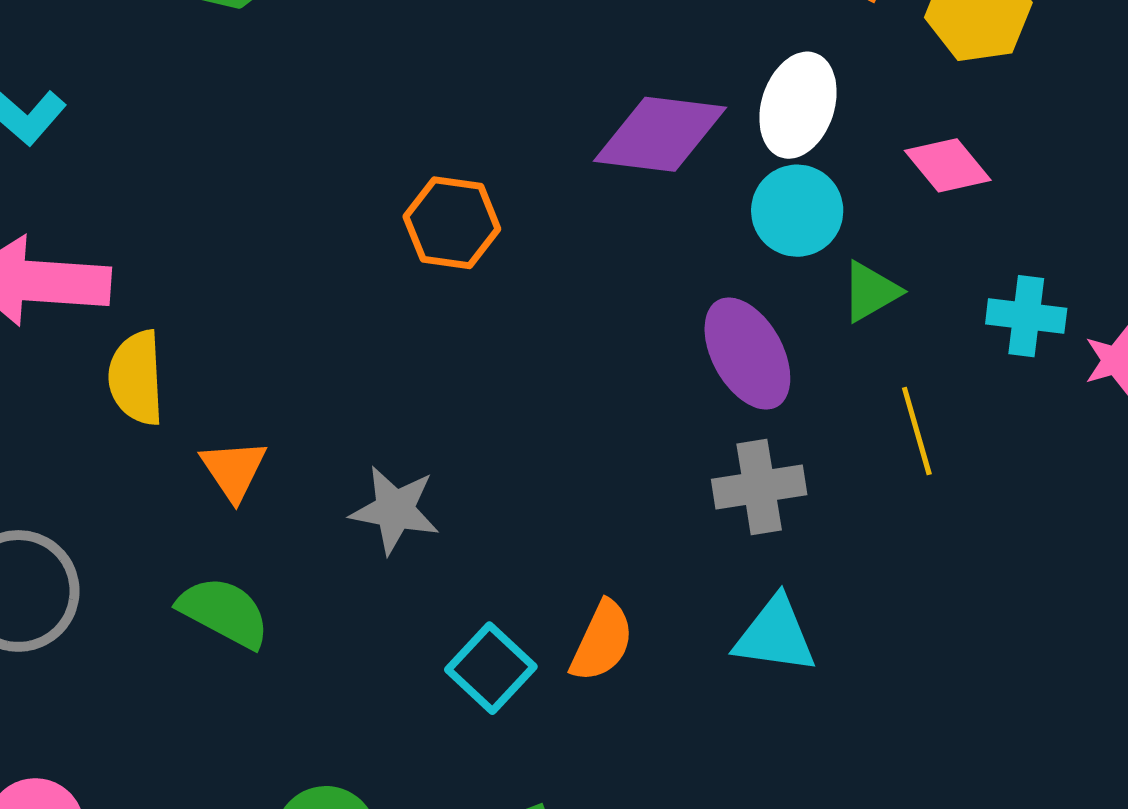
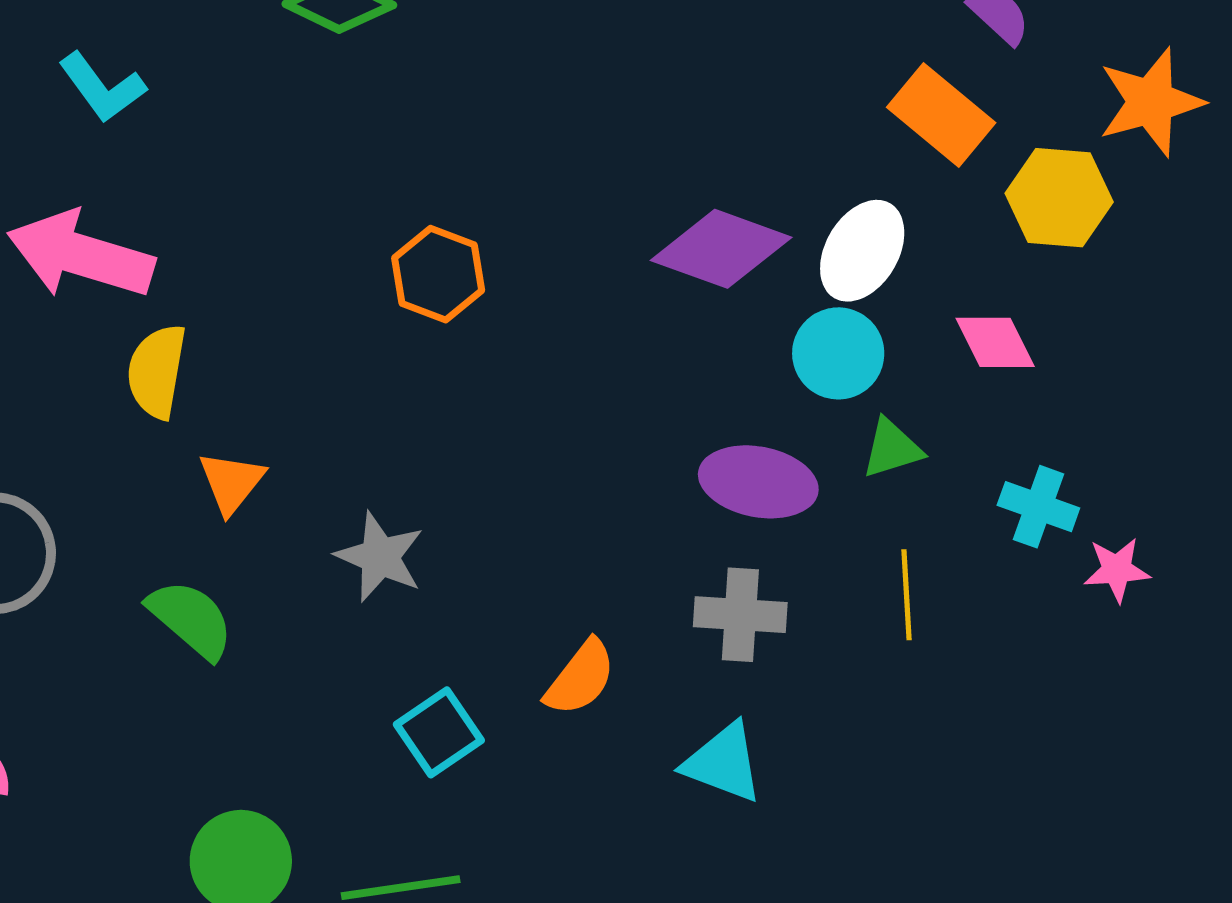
orange hexagon: (452, 223) -> (438, 274), moved
purple ellipse: (747, 354) -> (758, 482), turned -63
orange semicircle: (602, 641) -> (580, 678), moved

